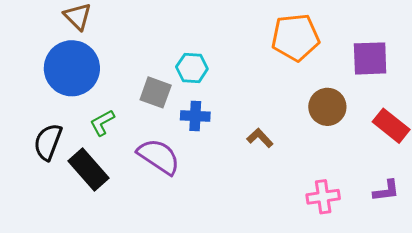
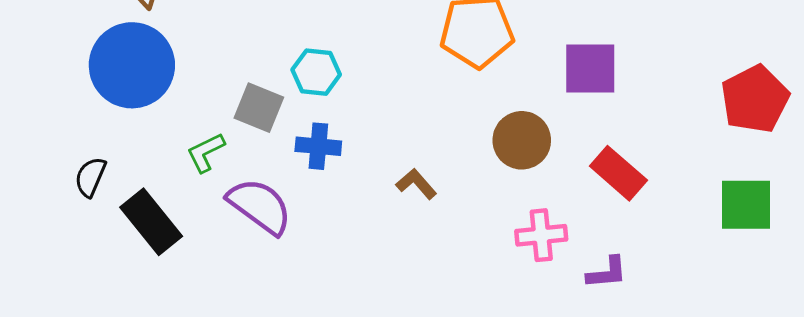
green L-shape: (102, 123) -> (206, 152), moved
black semicircle: (48, 142) -> (90, 177), size x0.7
pink cross: (323, 197) -> (541, 235), moved

